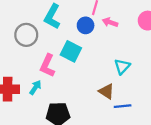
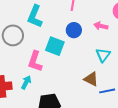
pink arrow: (110, 22) -> (101, 26), moved
blue circle: (86, 25) -> (74, 30), moved

